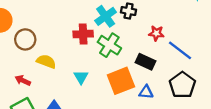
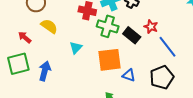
green cross: (109, 45) -> (108, 26), turned -30
black rectangle: (145, 62) -> (132, 35), moved

